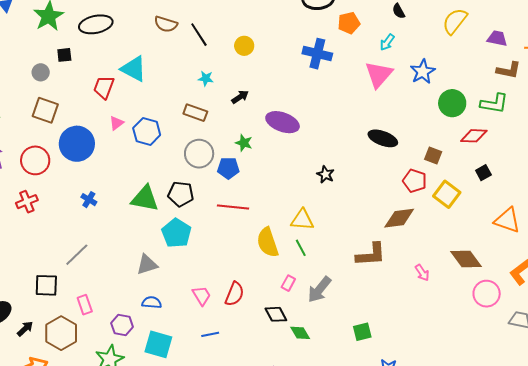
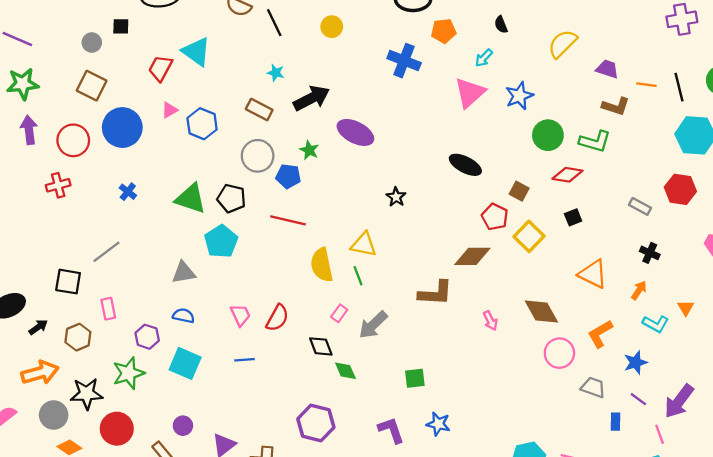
yellow circle: (244, 46) -> (332, 27), moved
black arrow: (240, 97) -> (311, 98), size x1.8
brown hexagon: (61, 333) -> (78, 337), size x0.7

